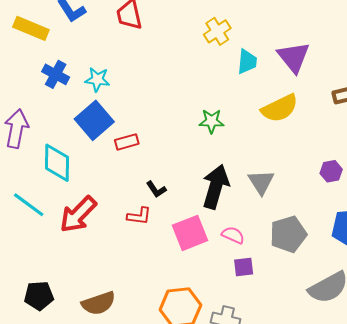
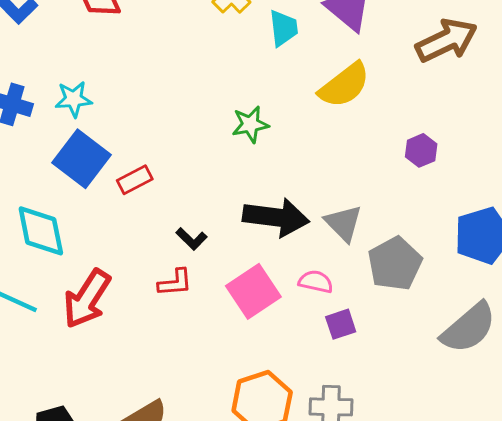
purple hexagon: (331, 171) -> (421, 150), moved
gray triangle: (261, 182) -> (343, 223), moved
black arrow: (216, 187) -> (276, 217), turned 93

